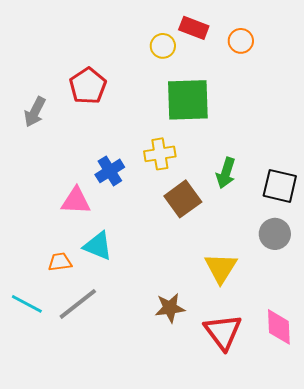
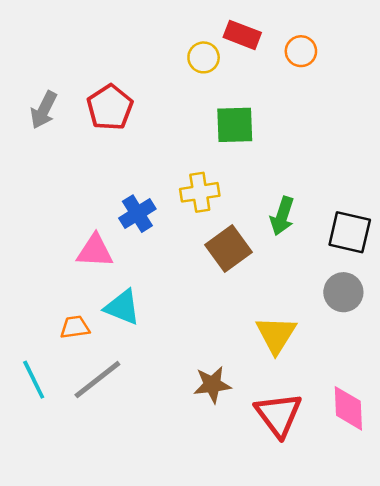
green square: (188, 100) -> (235, 125), size x0.7
gray arrow: (35, 112) -> (44, 110), moved
cyan line: (27, 304) -> (34, 380), turned 36

